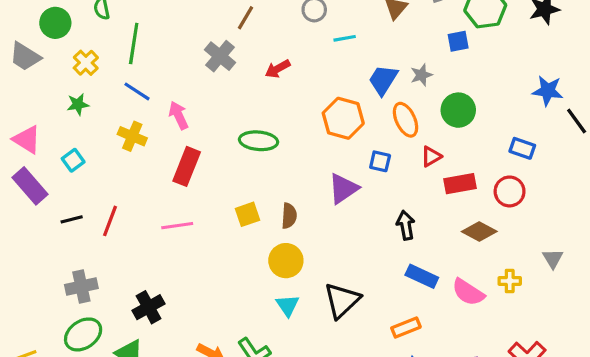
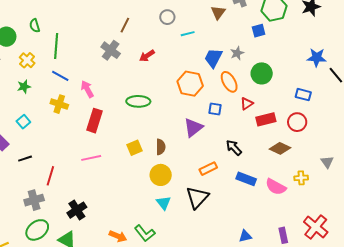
red line: (110, 221) -> (50, 176), moved
black arrow: (406, 225) -> (234, 148), turned -30
orange rectangle: (406, 327) -> (208, 169), moved

